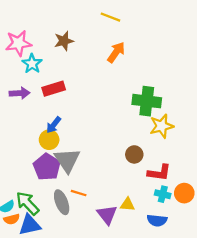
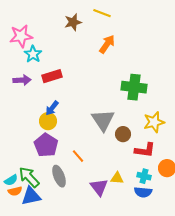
brown star: (64, 41) -> (73, 22), moved
yellow star: (162, 126) -> (154, 122), moved
gray triangle: (67, 160) -> (103, 120), moved
orange line: (79, 193) -> (78, 156), moved, turned 32
cyan cross: (163, 194) -> (144, 176), moved

